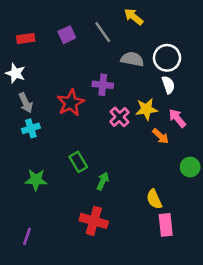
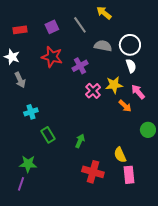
purple cross: (103, 85) -> (80, 66), turned -35
red star: (71, 103) -> (52, 57), moved, turned -30
cyan cross: (31, 128) -> (31, 112), moved
green rectangle: (78, 162) -> (48, 135), moved
green star: (36, 180) -> (28, 164), moved
red cross: (94, 221) -> (93, 172), moved

